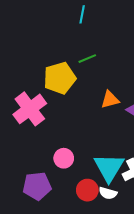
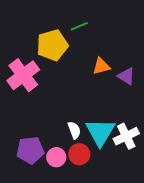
pink circle: (64, 158) -> (56, 157), moved
white semicircle: (108, 193) -> (74, 130), moved, turned -126

